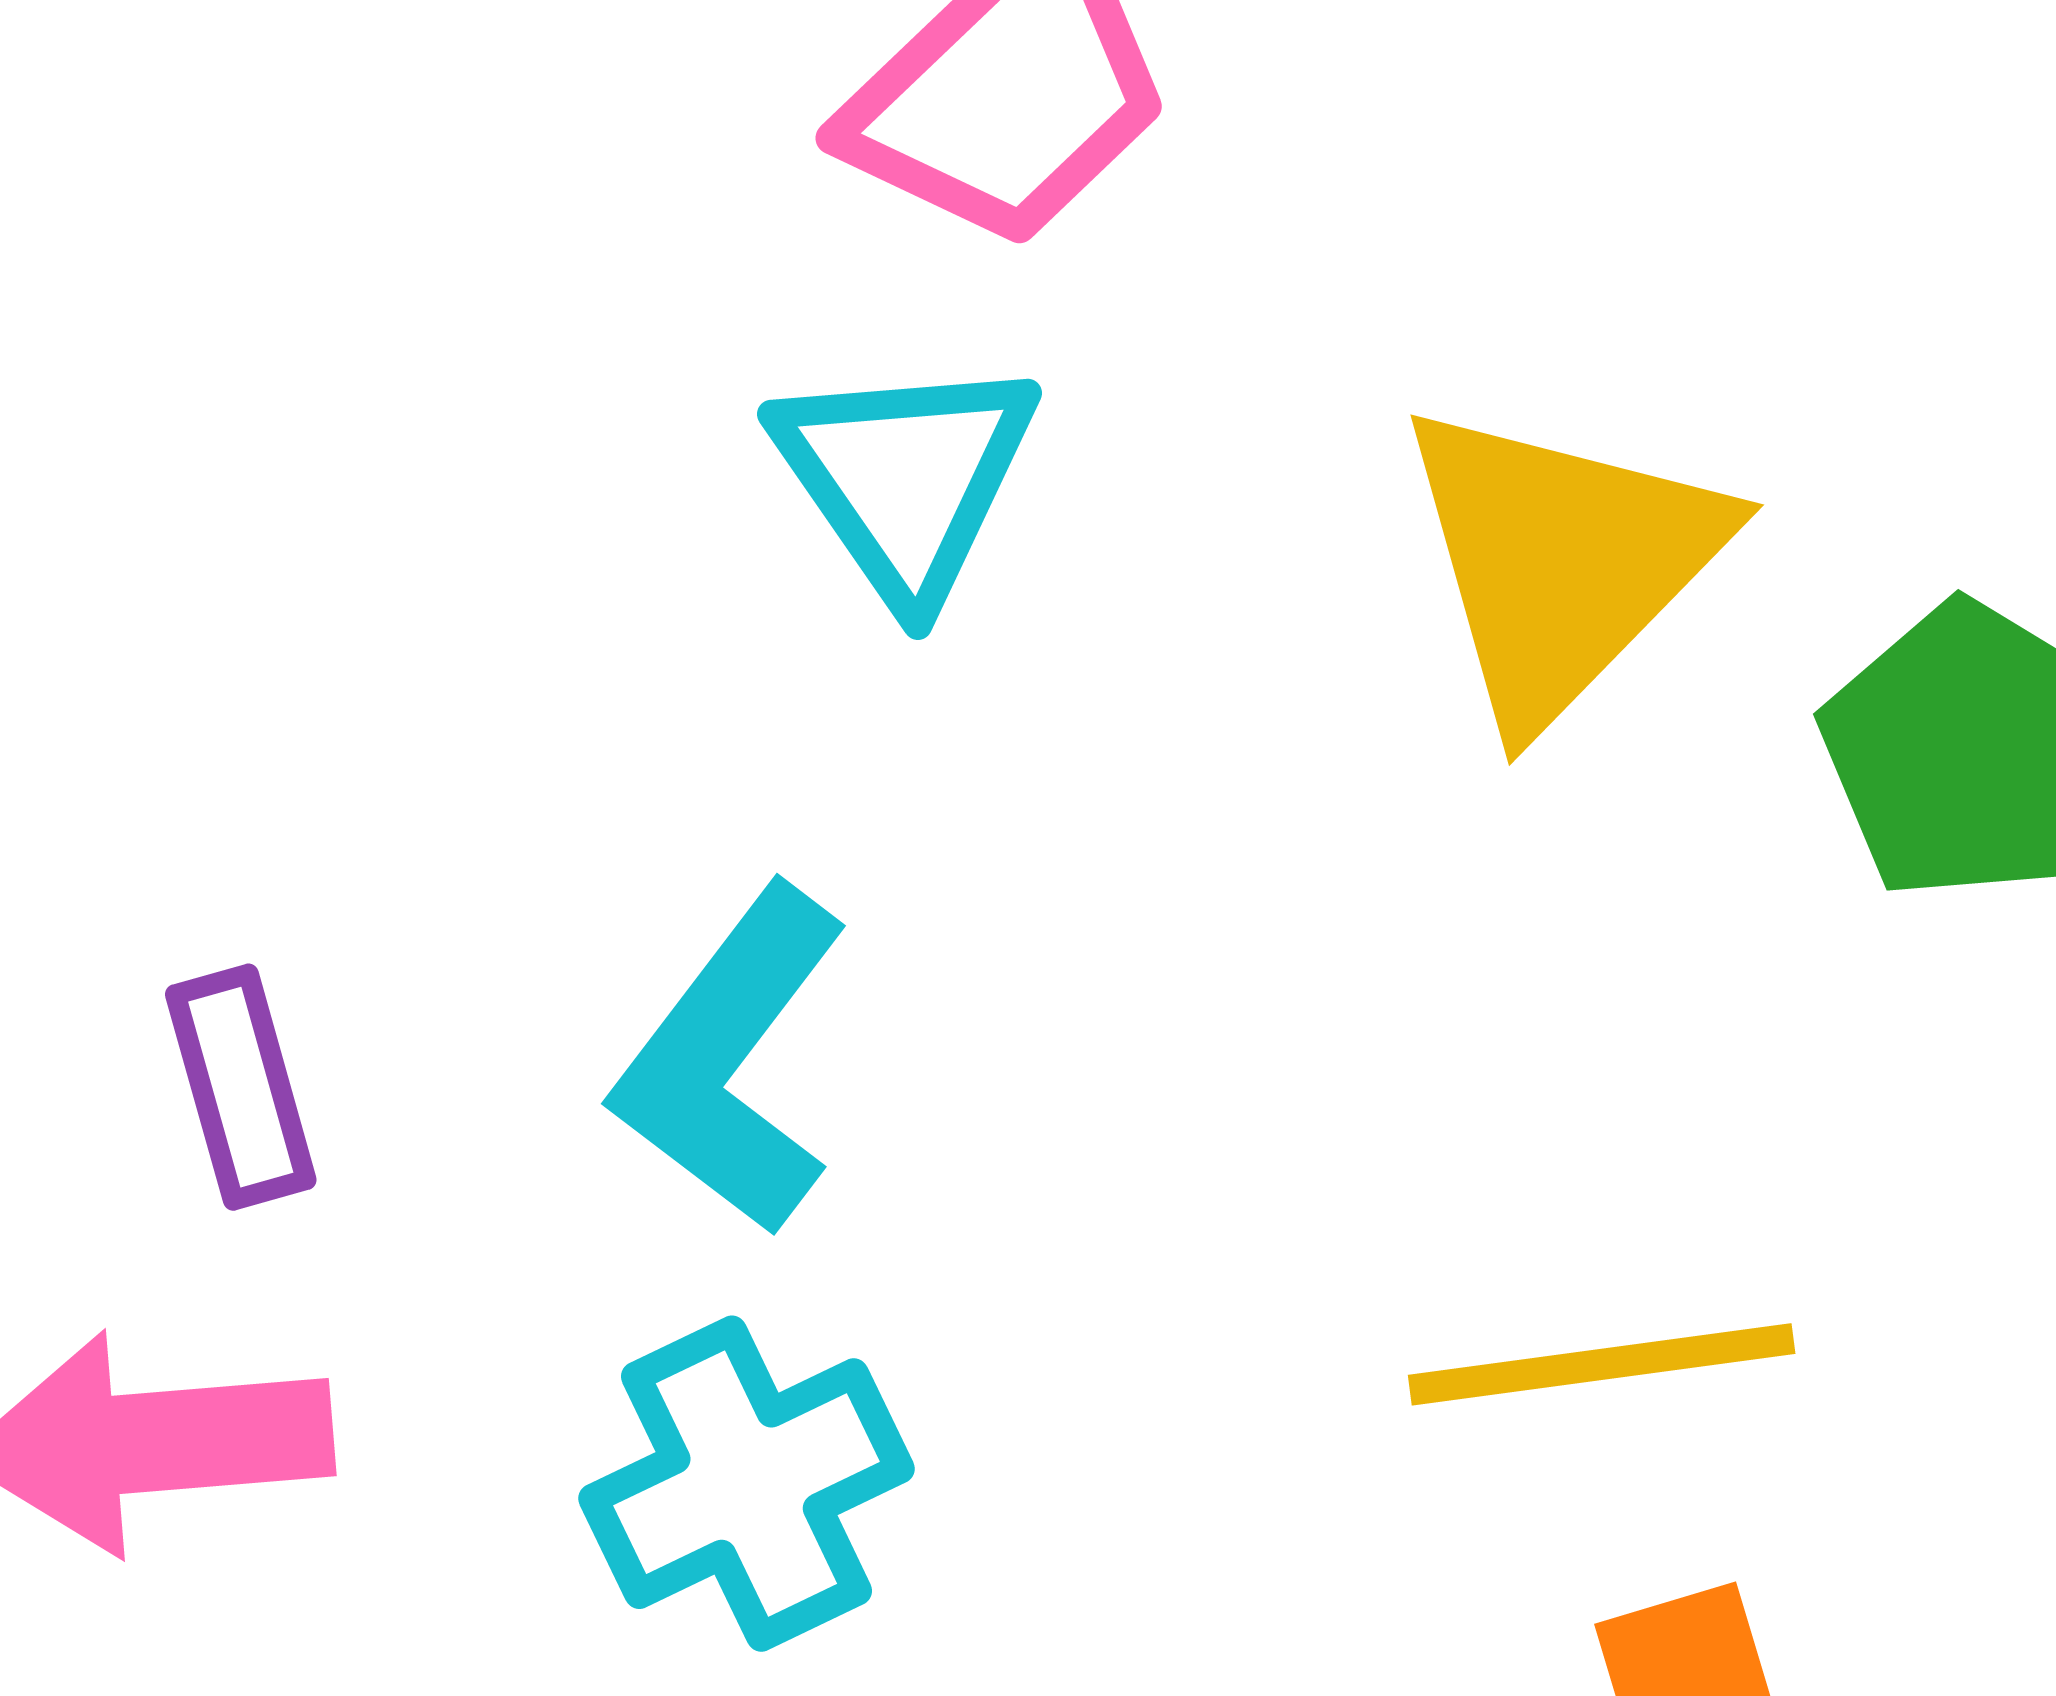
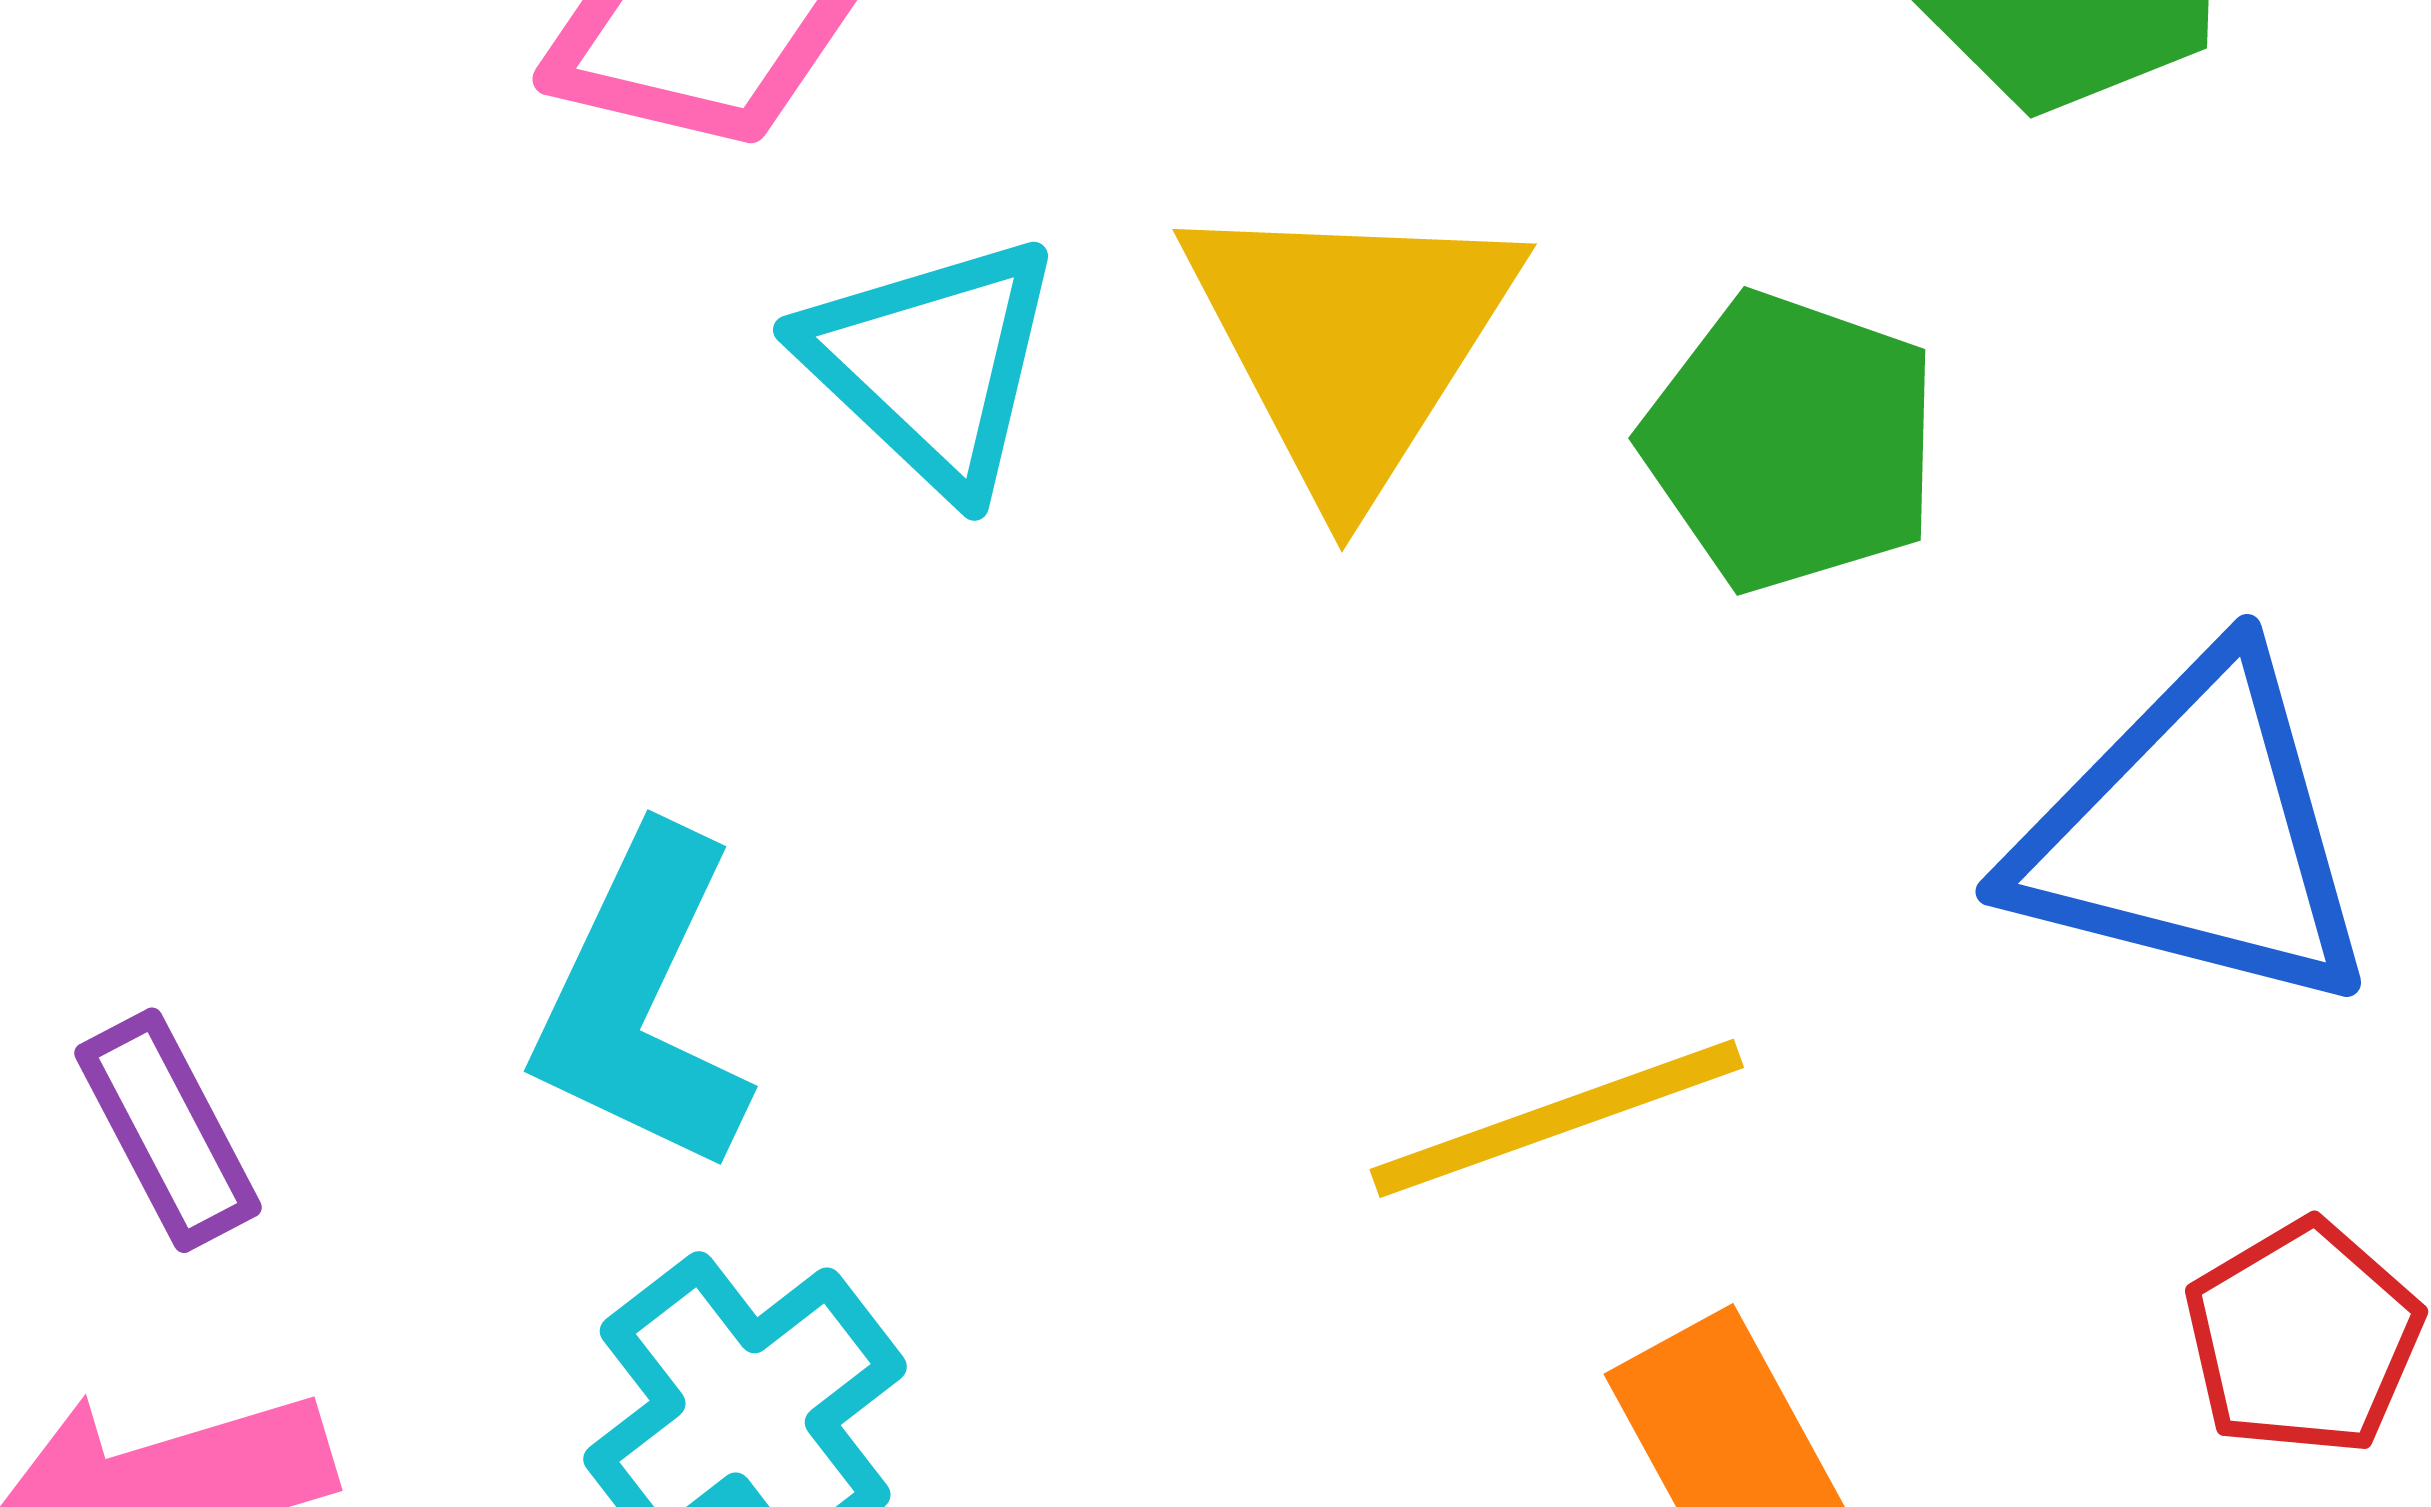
cyan triangle: (906, 478) -> (932, 364), moved

